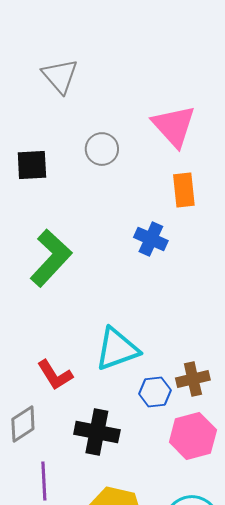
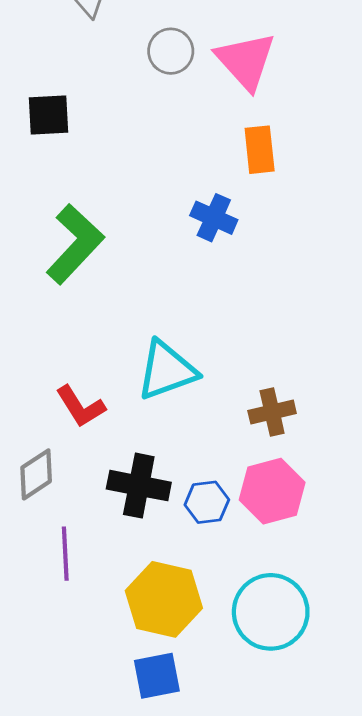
gray circle: (102, 149) -> (171, 51), moved
blue hexagon: (155, 392) -> (207, 502), moved

